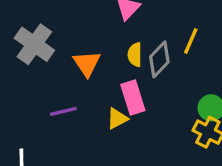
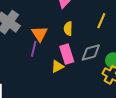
gray diamond: (159, 59) -> (91, 53), moved, turned 30
purple line: (63, 111) -> (34, 49), moved, turned -63

